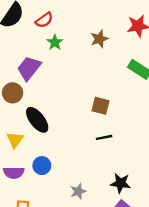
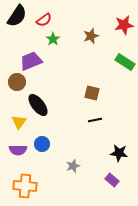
purple trapezoid: (29, 68) -> (31, 61), turned 30
black star: (120, 183) -> (119, 153), moved

